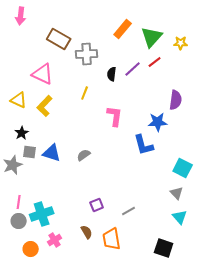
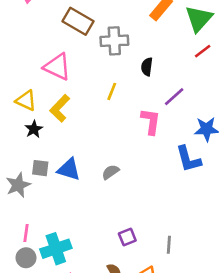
purple line: (133, 69) -> (174, 97), moved
black star: (22, 133) -> (34, 129), moved
gray line: (129, 211) -> (169, 245), turned -56

